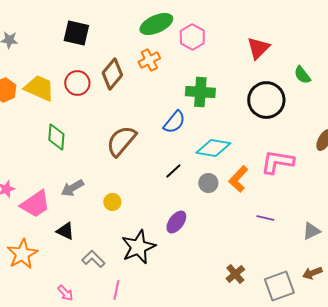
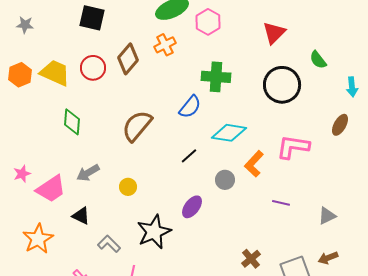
gray circle: (208, 183) -> (225, 180), moved

